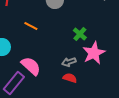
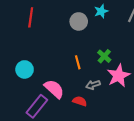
orange line: (31, 26) -> (78, 62), moved, turned 48
red semicircle: (70, 78) -> (80, 101), moved

